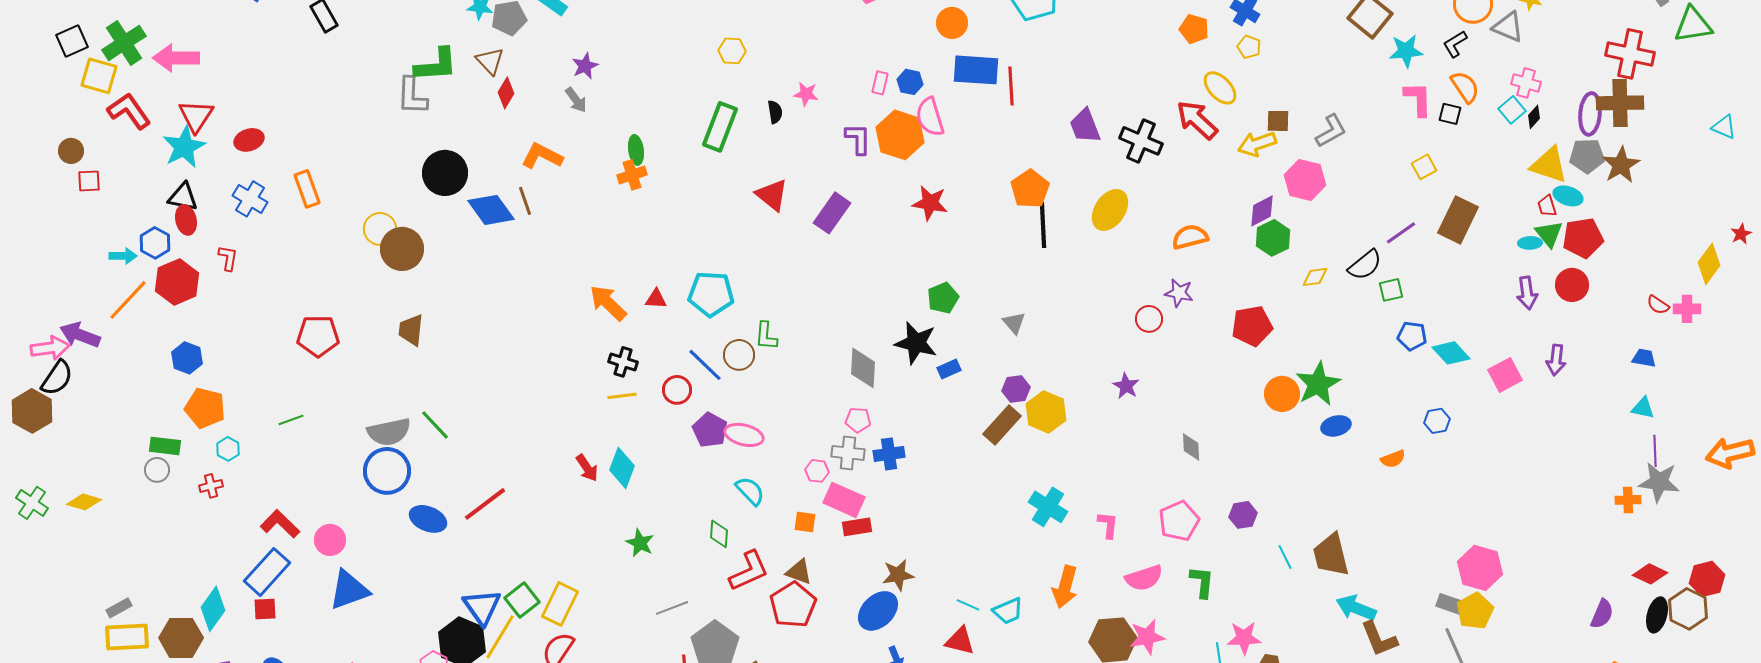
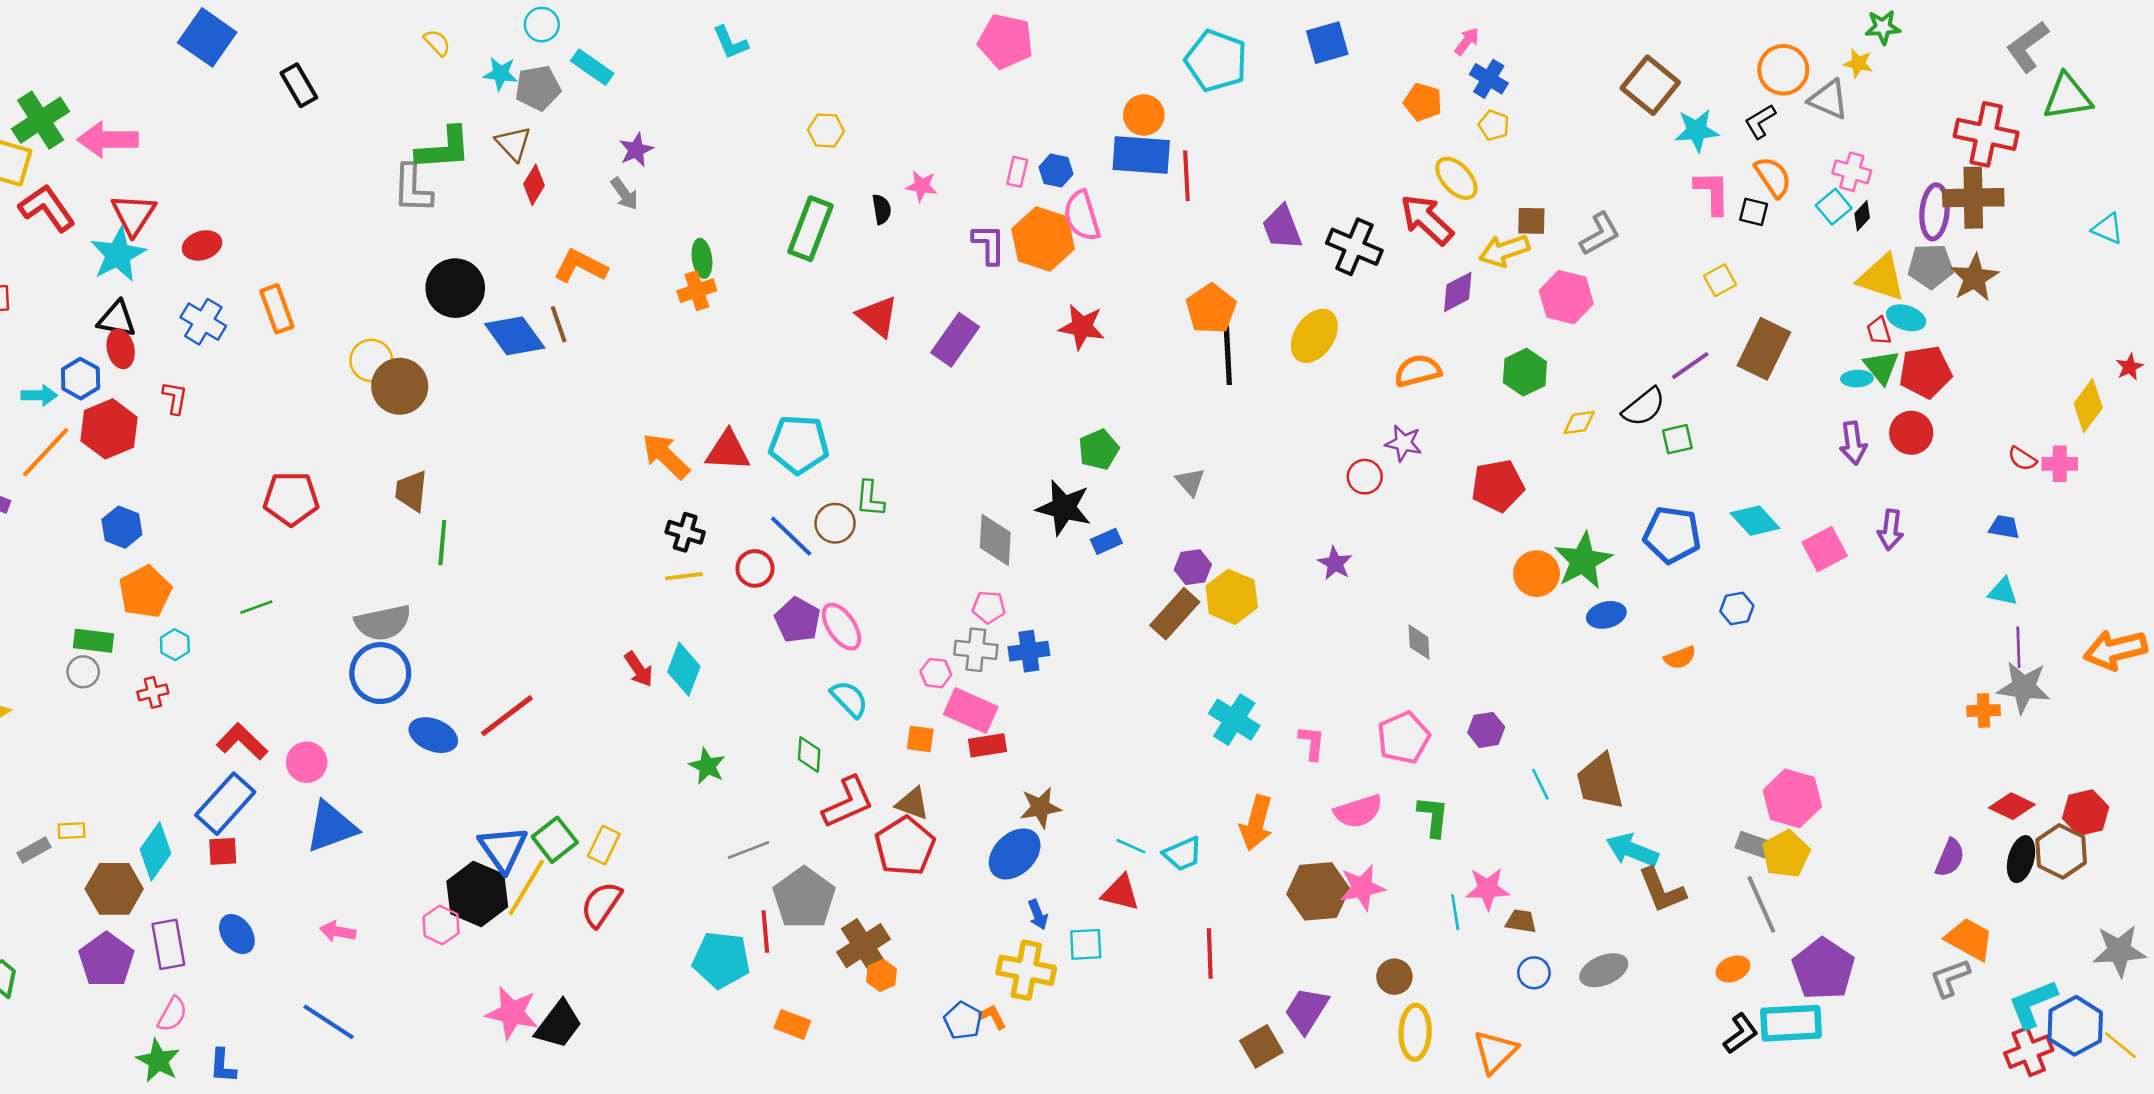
orange circle: (952, 23) -> (1144, 115), moved
purple diamond: (1262, 211) -> (1458, 292), moved
red triangle: (656, 299) -> (728, 451), size x1.6
blue pentagon: (1412, 336) -> (1672, 535), moved, size x1.5
orange pentagon: (205, 408) -> (145, 592), turned 30
green line: (435, 425) -> (442, 543), moved, turned 48
pink ellipse: (744, 435) -> (842, 627), turned 42
yellow rectangle: (560, 604) -> (604, 845), size x0.7
yellow rectangle: (127, 637) -> (72, 831), moved, size x0.5

